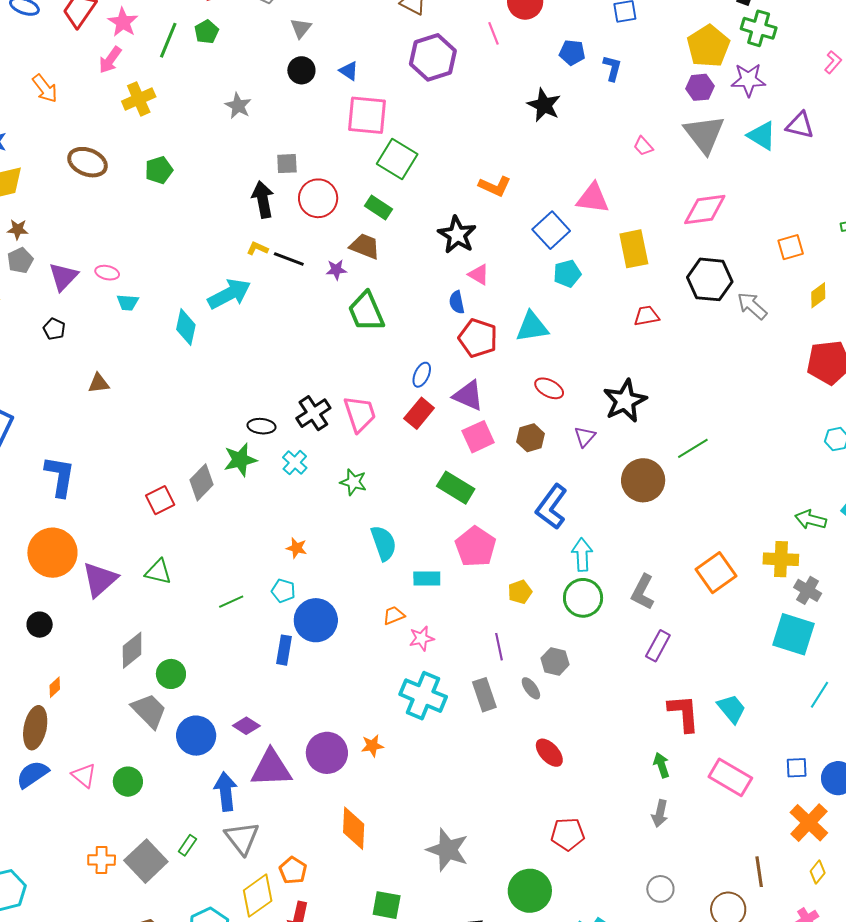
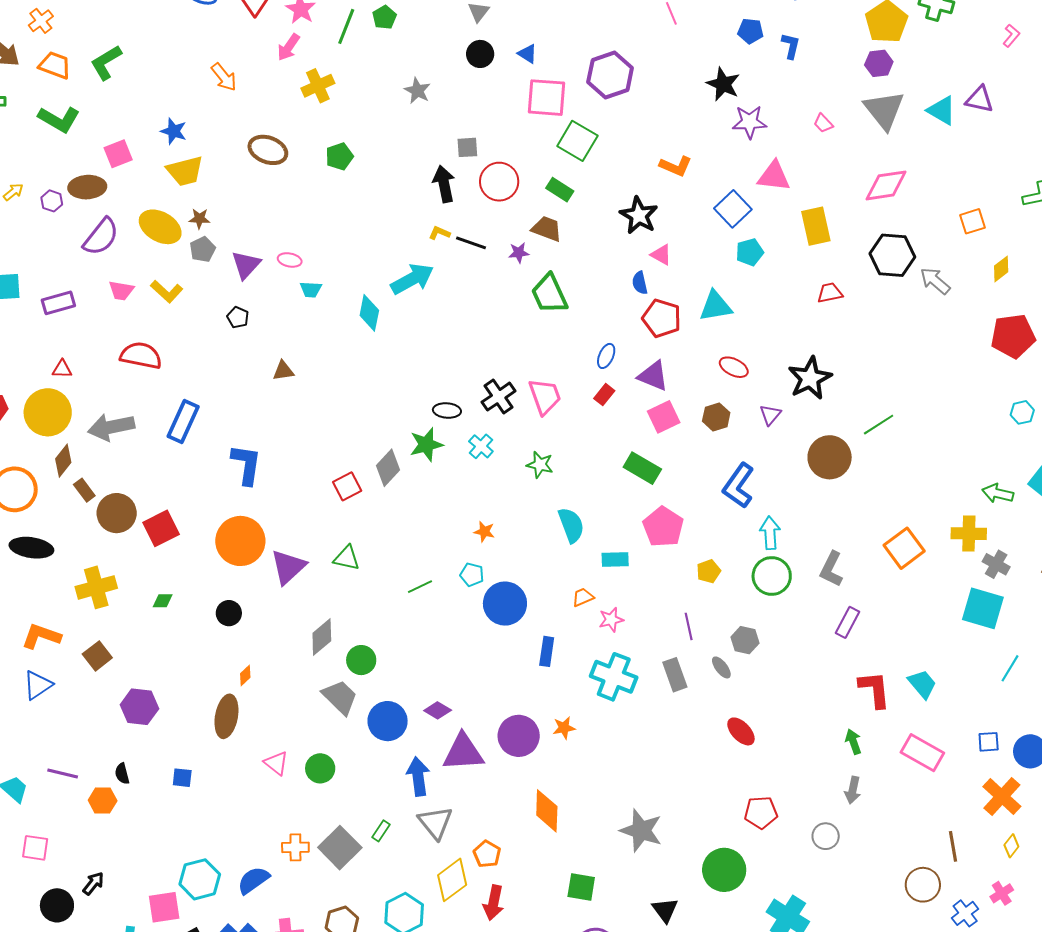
purple hexagon: (433, 57) -> (610, 75), moved
purple star: (748, 80) -> (749, 122), moved
red rectangle: (419, 413) -> (604, 395), size x0.7
blue rectangle: (284, 650) -> (547, 651), moved
blue semicircle: (32, 774) -> (253, 880), moved
gray circle: (660, 889) -> (826, 836), moved

